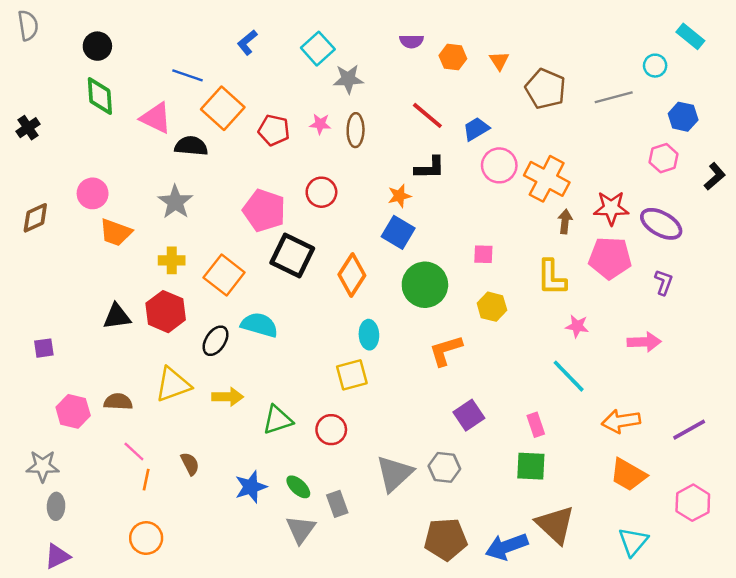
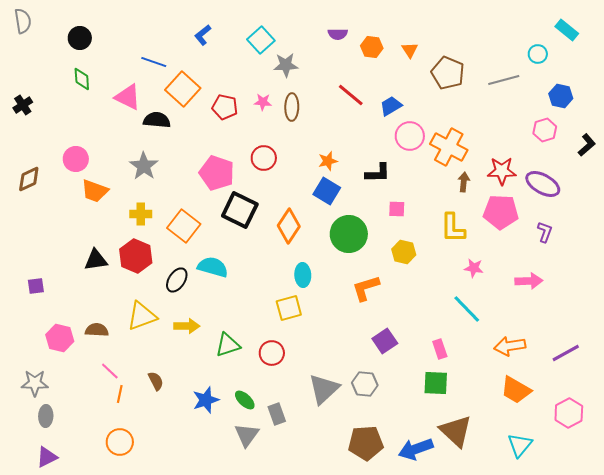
green diamond: (100, 96) -> (82, 79), size x0.7
black L-shape: (430, 168) -> (378, 173), moved

